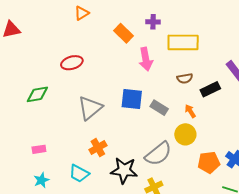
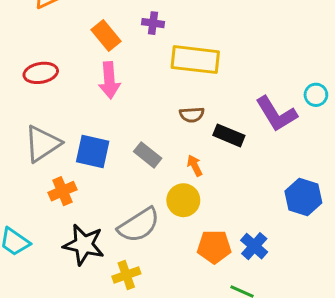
pink arrow: (146, 59) -> (109, 80), moved
red ellipse: (72, 63) -> (41, 73), moved
black rectangle: (210, 89) -> (229, 135), turned 42
blue square: (132, 99) -> (93, 151), moved
orange cross: (98, 148) -> (62, 191), moved

